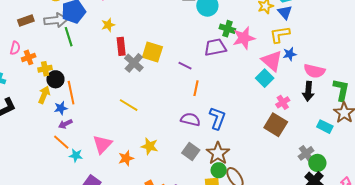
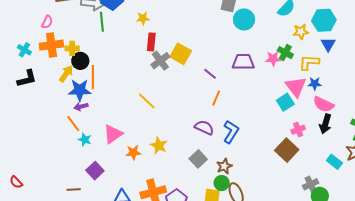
blue triangle: (285, 12) -> (328, 44), moved
green cross: (227, 29) -> (285, 53), moved
pink star: (244, 38) -> (273, 59), size x0.7
orange cross: (29, 57) -> (51, 45), moved, size x1.6
pink semicircle: (314, 71) -> (323, 104), moved
blue star: (61, 108) -> (80, 90), size x1.6
brown star: (218, 153) -> (224, 166), size x0.7

